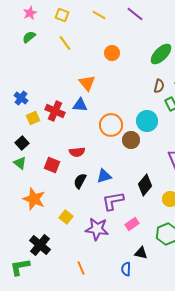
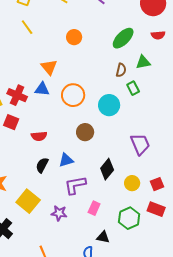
orange circle: (111, 125) -> (73, 95), moved
brown circle: (131, 140) -> (85, 132), moved
red square: (52, 165) -> (11, 122), moved
yellow square: (66, 217) -> (28, 201), size x1.6
pink rectangle: (132, 224) -> (94, 208), turned -32
purple star: (97, 229) -> (59, 213), size x0.7

